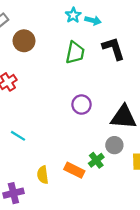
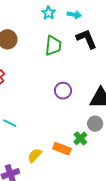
cyan arrow: (93, 20) -> (74, 15), moved
yellow semicircle: (43, 175) -> (35, 155), turned 56

